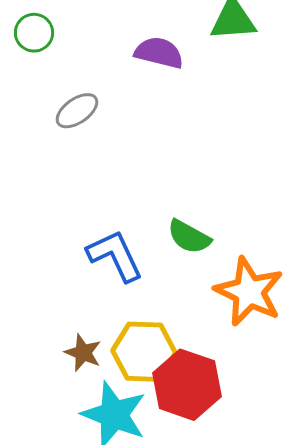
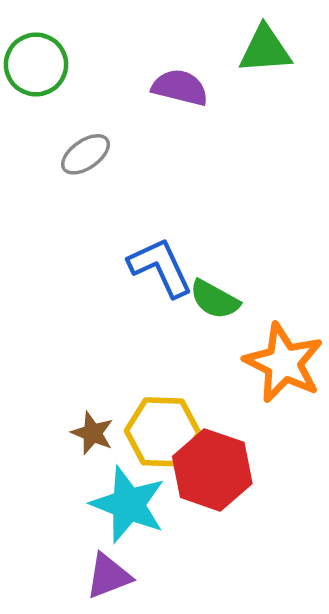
green circle: (34, 33) -> (36, 65), size x1.4
blue L-shape: (115, 256) -> (160, 267), moved

